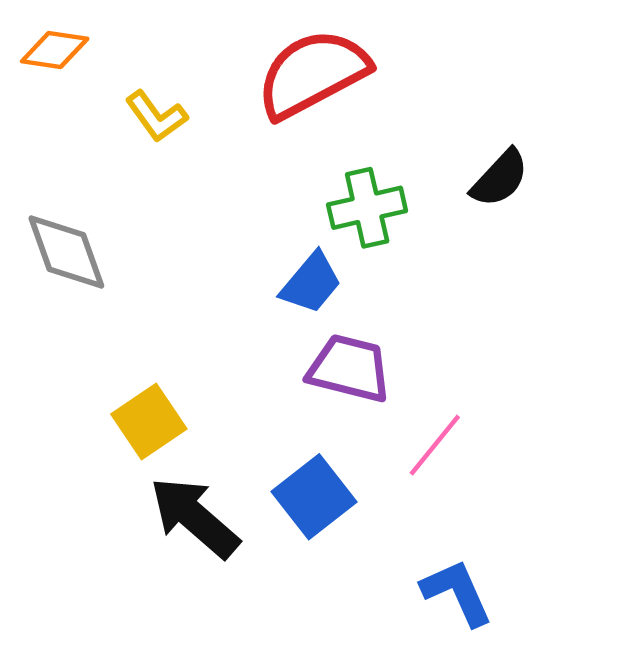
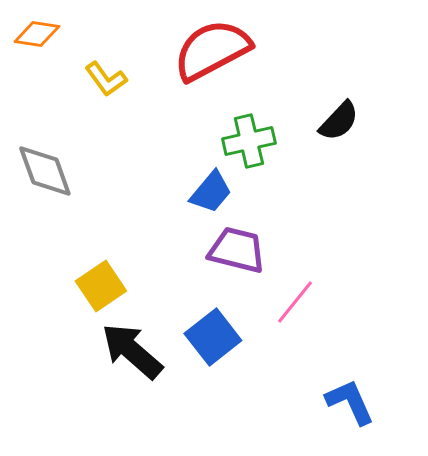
blue L-shape: (457, 592) -> (350, 402), moved

